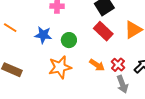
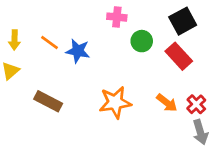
blue star: (43, 35) -> (78, 51), moved
green circle: (69, 40) -> (142, 41), moved

